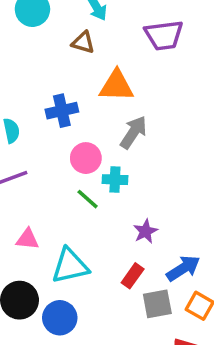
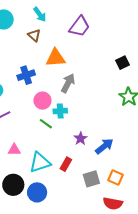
purple trapezoid: (164, 35) -> (79, 26), turned -40
brown triangle: (83, 42) -> (34, 35), turned 32
blue arrow: (183, 268) -> (104, 146), moved
red rectangle: (133, 276) -> (66, 164), moved

